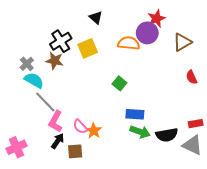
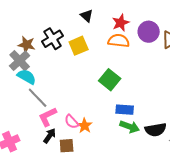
red star: (156, 19) -> (121, 23), moved
purple circle: (147, 33) -> (149, 32), moved
brown star: (55, 61) -> (27, 45), moved
gray cross: (27, 64) -> (20, 61), size x1.5
green square: (119, 83) -> (110, 80), size x1.5
pink L-shape: (56, 121) -> (48, 117), turned 35

